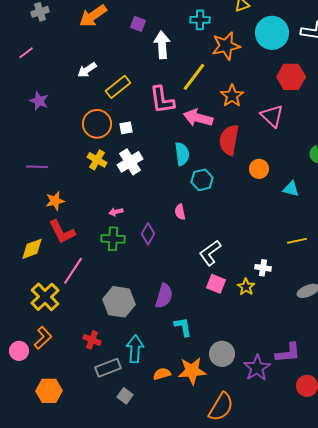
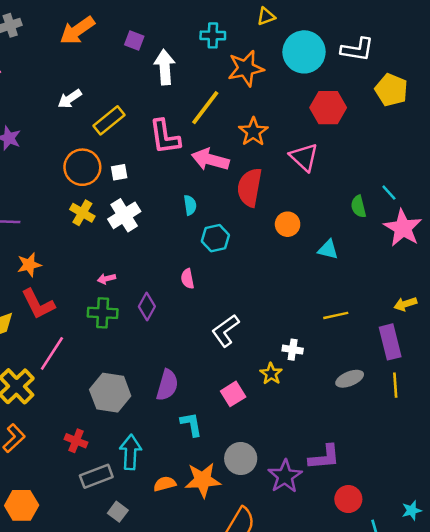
cyan semicircle: (182, 154) -> (190, 205), size x0.7
pink square: (216, 284) -> (233, 394), moved, turned 36

